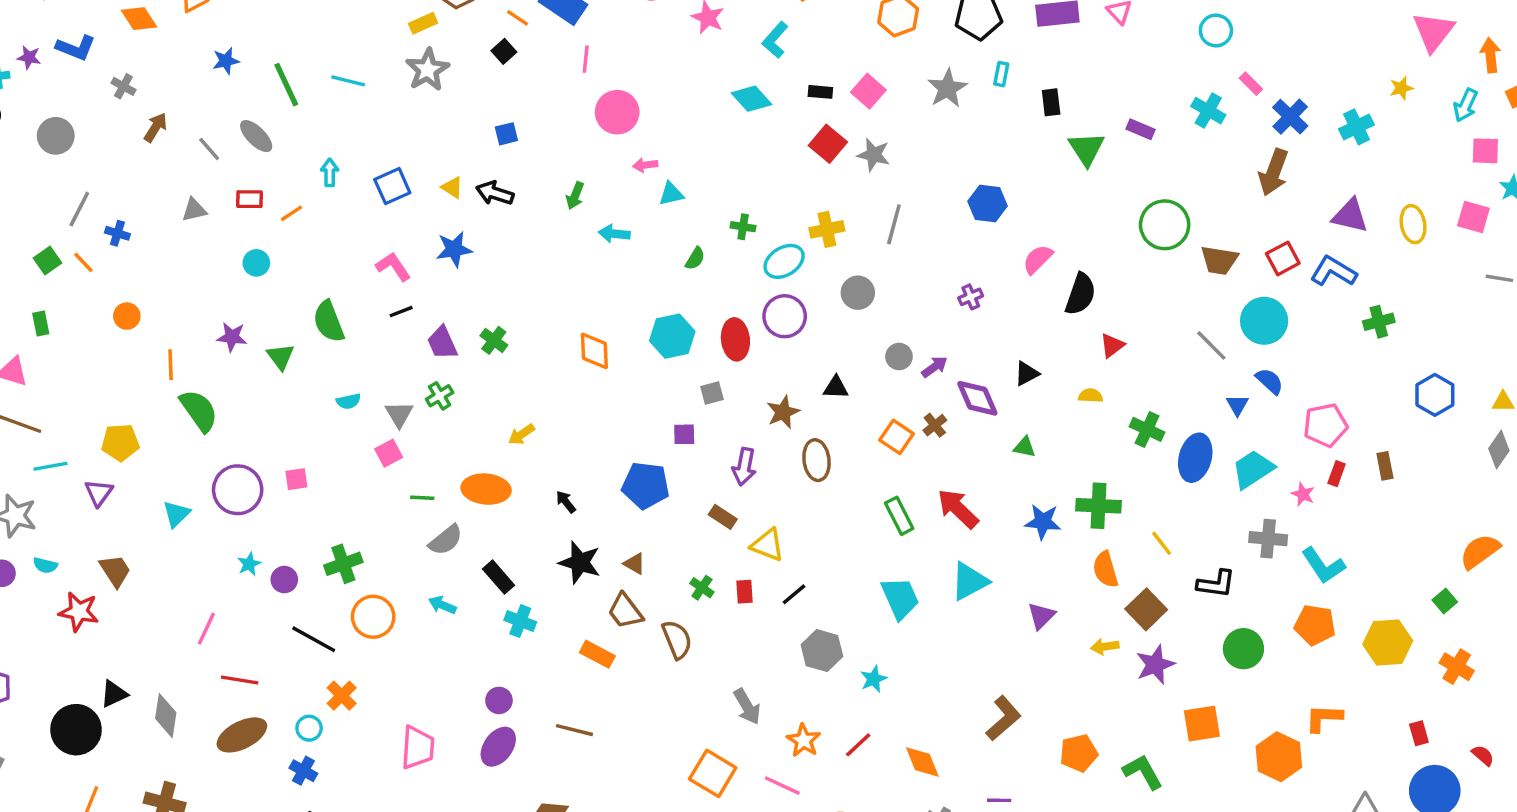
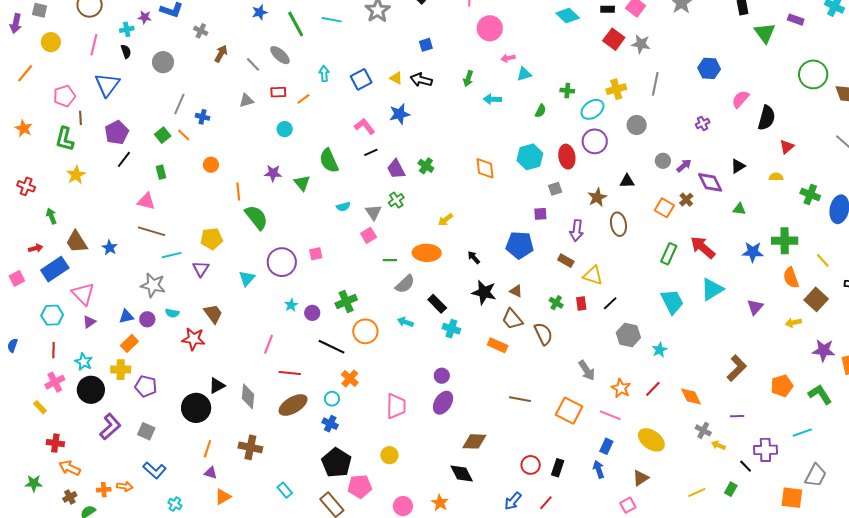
green rectangle: (899, 516) -> (669, 254), turned 55
purple star: (1155, 665) -> (824, 350), moved, turned 30
brown line: (575, 730) -> (520, 399), moved

